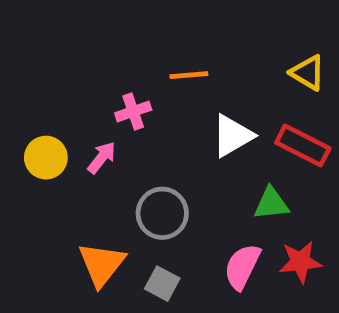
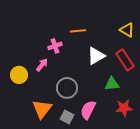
red rectangle: (303, 145) -> (125, 60), turned 30
yellow circle: (46, 158) -> (19, 75), moved
pink semicircle: (242, 267) -> (88, 110), moved

